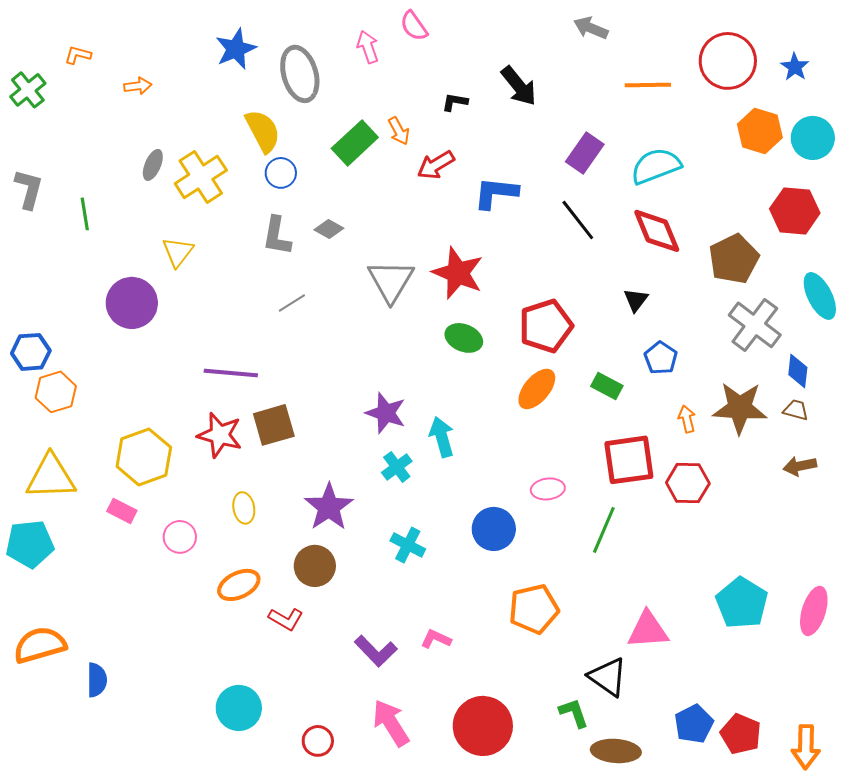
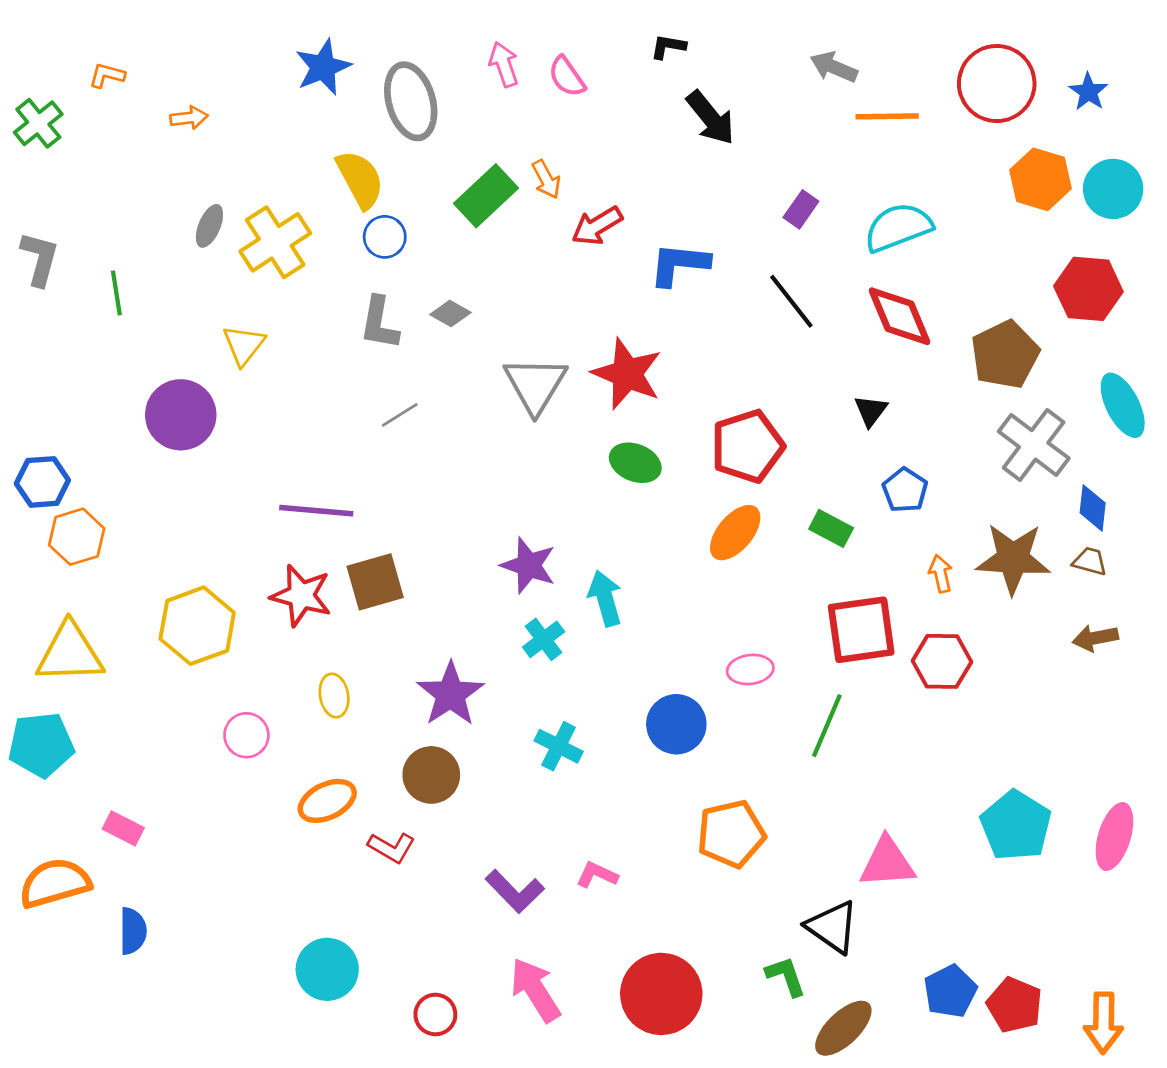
pink semicircle: (414, 26) -> (567, 77), moved
gray arrow: (591, 28) -> (834, 67), moved
black L-shape: (455, 102) -> (668, 47), moved
purple rectangle: (585, 153) -> (801, 209), size x0.7
pink rectangle: (122, 511) -> (123, 828), moved
brown ellipse: (616, 751) -> (843, 1028), turned -48

